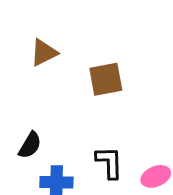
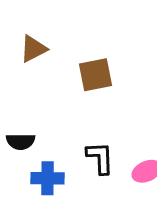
black semicircle: (30, 145) -> (21, 141), turned 60

